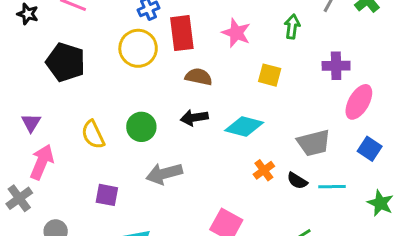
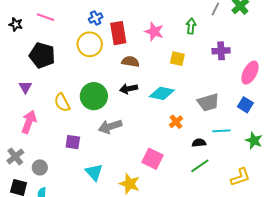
pink ellipse: (359, 102) -> (250, 73), moved
purple triangle: (31, 123) -> (25, 87), moved
green circle: (141, 127) -> (94, 96), size x1.4
black semicircle: (297, 181) -> (199, 143), moved, turned 144
gray cross: (19, 198) -> (15, 157), moved

